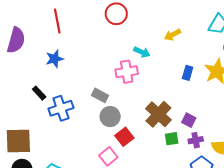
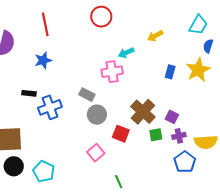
cyan arrow: (142, 52) -> (126, 53), turned 133
black rectangle: (39, 93) -> (29, 93), turned -40
red square: (124, 137) -> (121, 134), moved, turned -30

